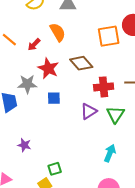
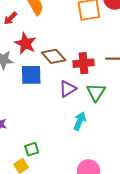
brown diamond: (81, 63) -> (54, 56), moved
blue square: (54, 98) -> (31, 75), size x1.5
cyan arrow: (110, 153) -> (80, 121), moved

